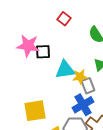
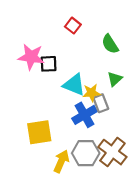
cyan triangle: (65, 70) -> (74, 85), turned 30
blue cross: (83, 105) -> (85, 115), moved

